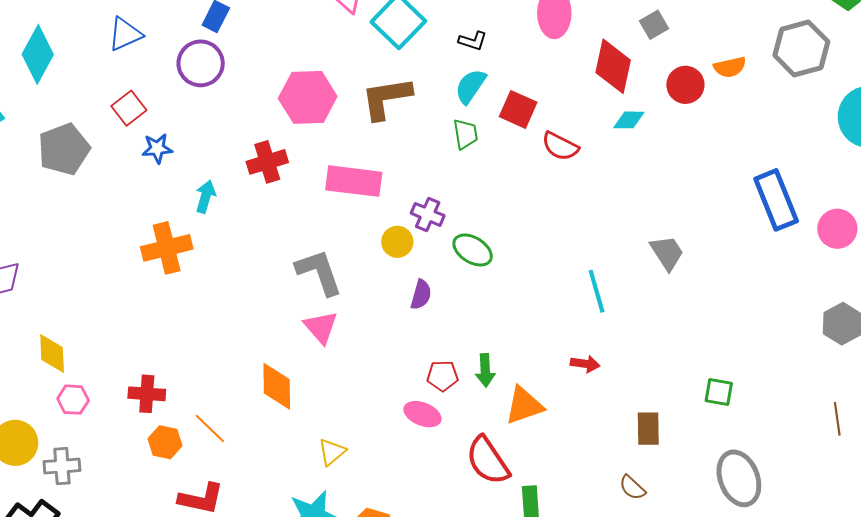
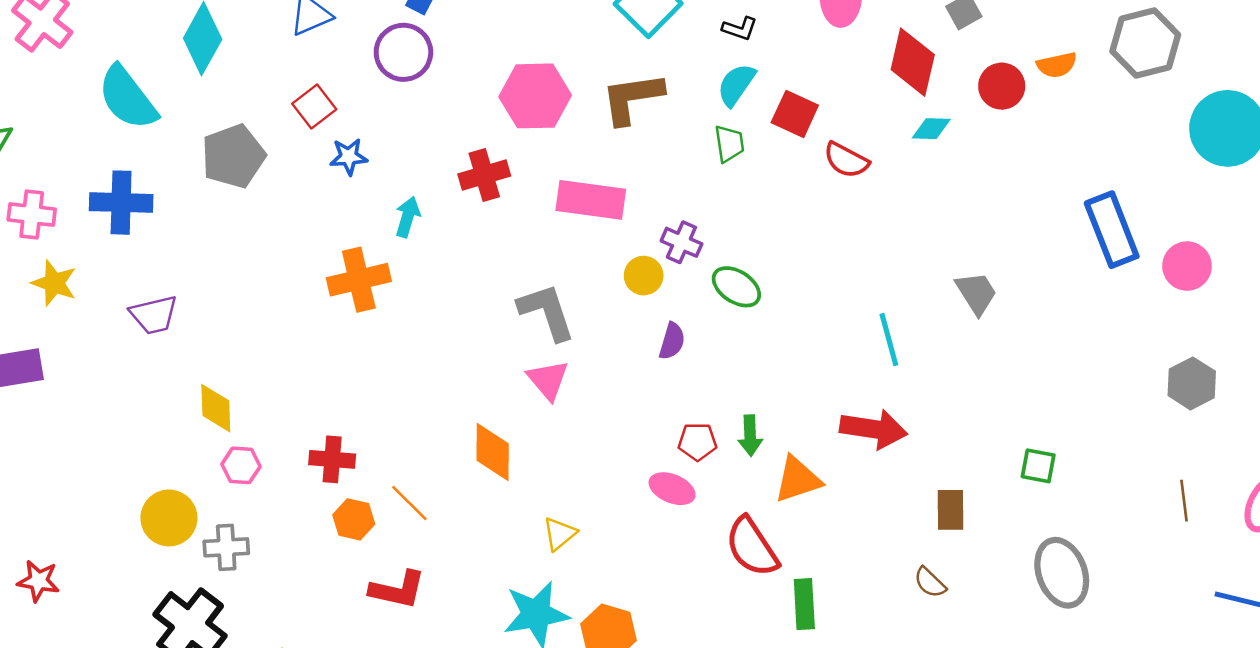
red arrow: (585, 364) -> (874, 429), size x1.8

